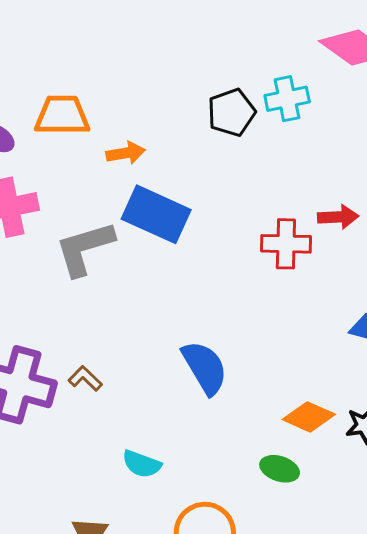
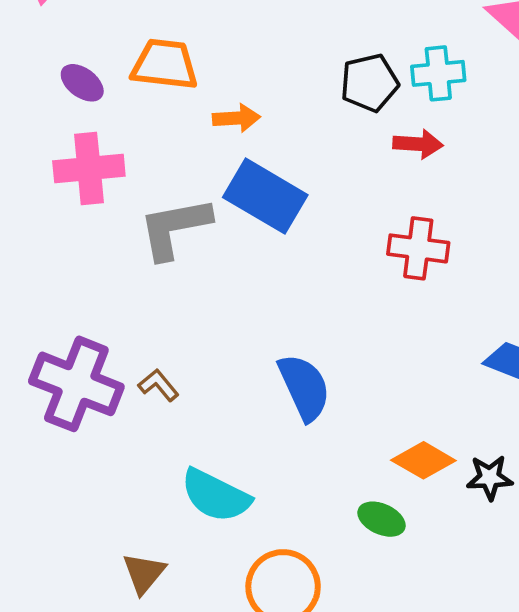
red arrow: (338, 217) -> (418, 144), moved
cyan semicircle: (142, 464) -> (216, 496), size x1.5

